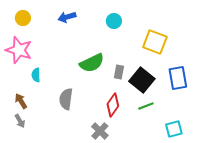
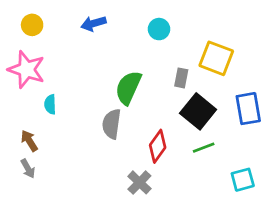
green semicircle: (92, 63) -> (128, 88), turned 140
gray rectangle: (119, 72) -> (181, 78), moved
gray semicircle: (66, 99) -> (112, 124), moved

